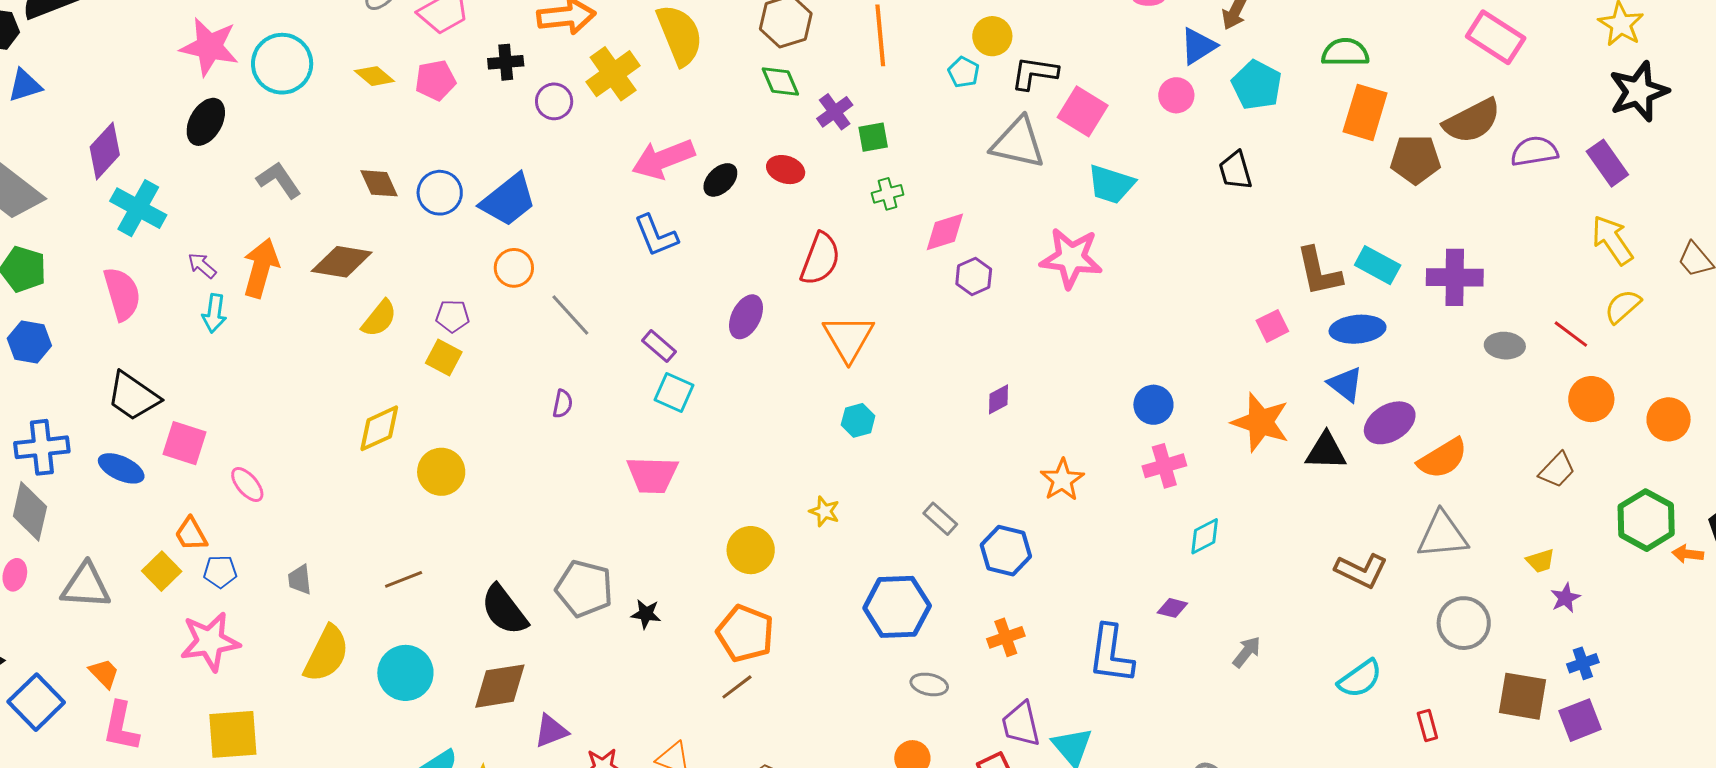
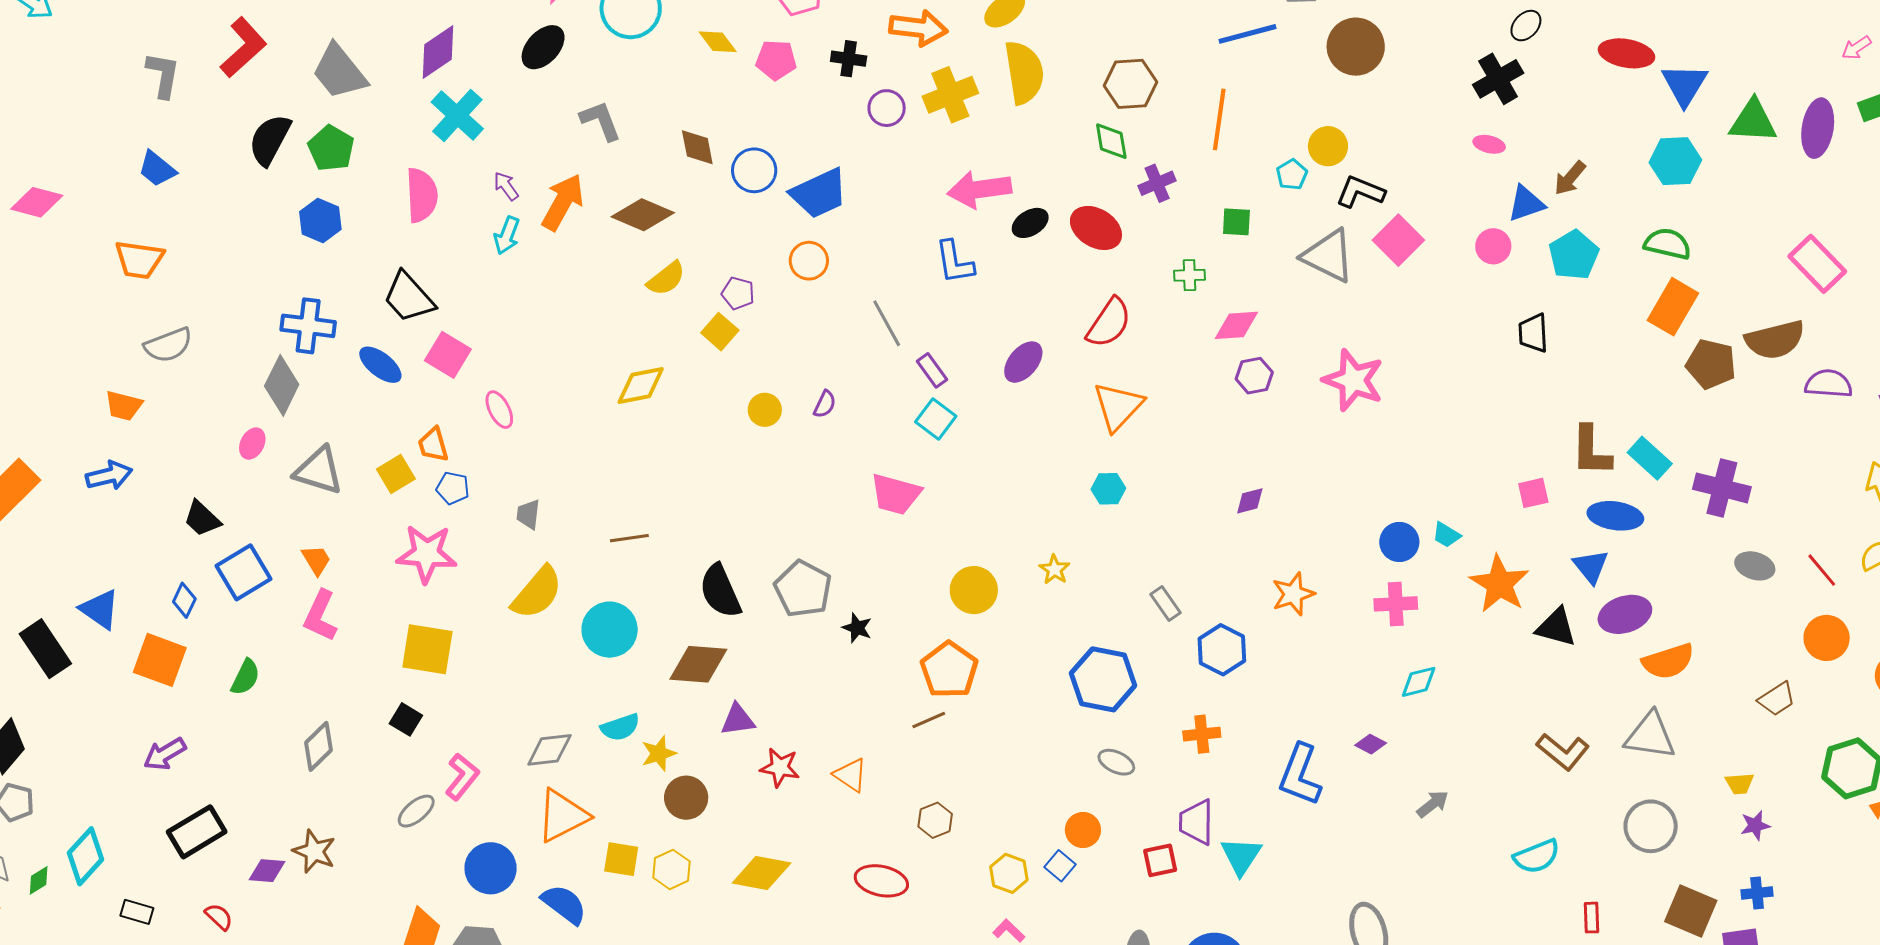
green square: (873, 137) -> (1236, 222), moved
red ellipse: (786, 170) -> (1096, 228), size x1.4
cyan trapezoid: (1111, 184) -> (1446, 535), moved, size x0.6
gray line: (570, 315) -> (887, 323), moved
yellow circle: (441, 472) -> (765, 410), moved, size x0.7

